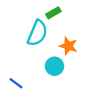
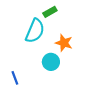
blue line: (16, 83) -> (15, 78), turned 32

